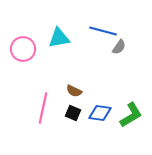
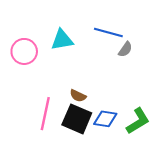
black square: (73, 113) -> (77, 119), size x1.8

